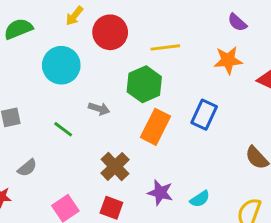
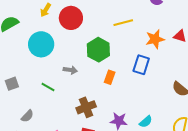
yellow line: (165, 47) -> (123, 23), moved
orange star: (228, 60) -> (155, 39), moved
orange rectangle: (156, 127) -> (110, 77), size x0.6
brown cross: (115, 166) -> (86, 107), turned 30

